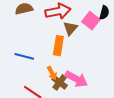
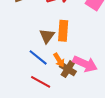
brown triangle: (70, 28) -> (47, 36), moved
blue line: (24, 56) -> (38, 57), moved, turned 30

